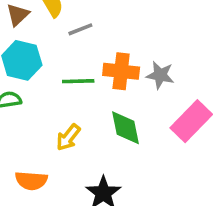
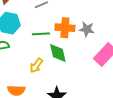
green diamond: (125, 128) -> (58, 53), moved

